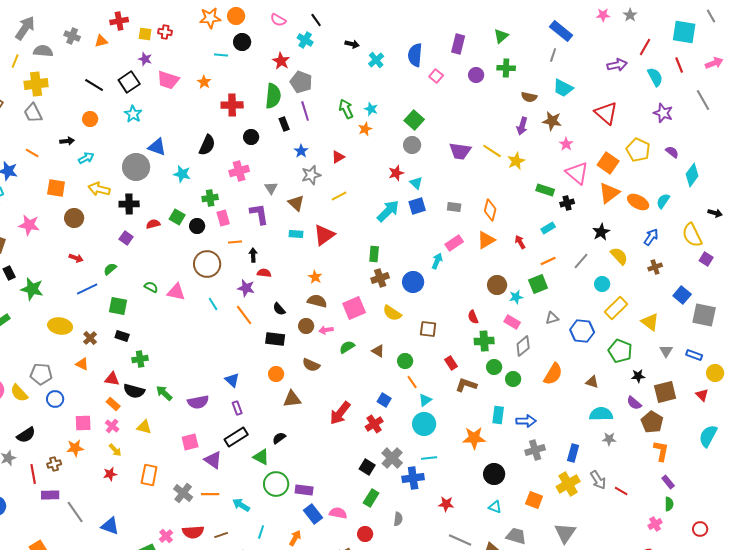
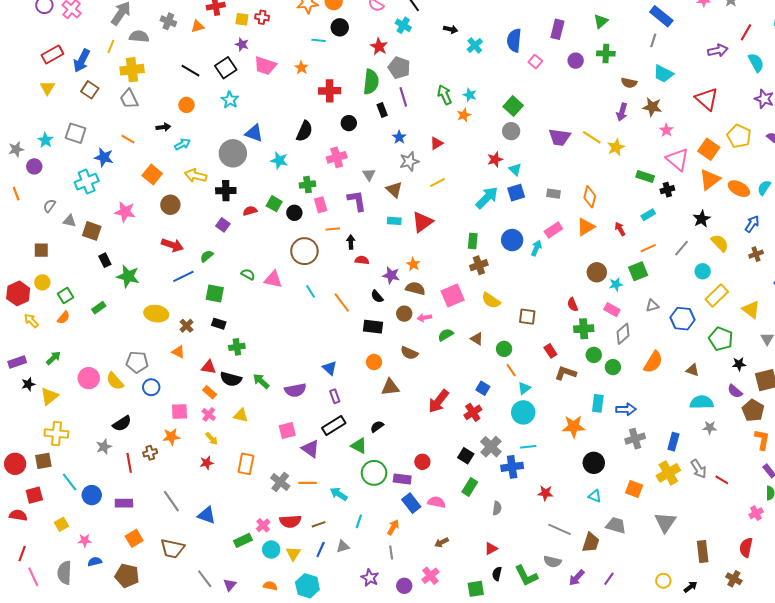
orange square: (56, 188) -> (152, 174), turned 30
red arrow: (76, 258) -> (172, 245), size x1.5
blue circle: (413, 282) -> (512, 240), moved
purple star: (246, 288) -> (391, 275), moved
purple rectangle: (50, 495) -> (124, 503), moved
red circle: (365, 534) -> (422, 462), moved

